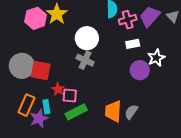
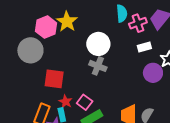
gray circle: (22, 66) -> (30, 50), moved
red star: (58, 89) -> (66, 102), moved
pink square: (70, 96) -> (85, 102), turned 35

